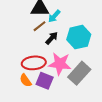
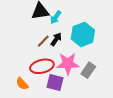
brown line: (39, 26) -> (43, 41), moved
gray rectangle: (79, 73) -> (88, 70), size x0.7
orange semicircle: (26, 80) -> (22, 84), moved

